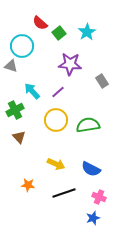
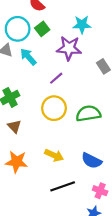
cyan star: (87, 32) -> (82, 25), moved, turned 30
green square: (59, 33) -> (42, 29), moved
cyan arrow: (32, 91) -> (28, 57), moved
orange star: (28, 185) -> (16, 162), moved, size x1.5

